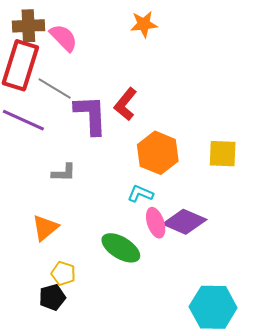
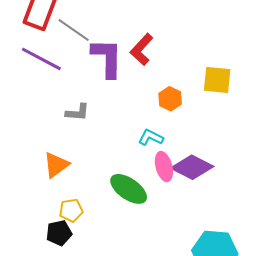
orange hexagon: (158, 153) -> (170, 99), size x0.6
yellow square: (223, 154) -> (217, 80), moved
yellow pentagon: (63, 273) -> (71, 210), turned -30

